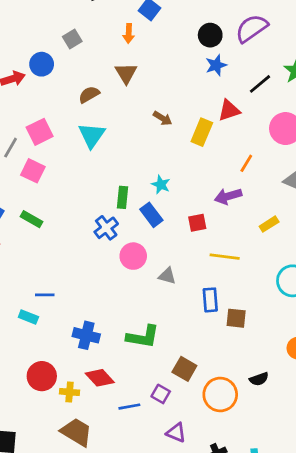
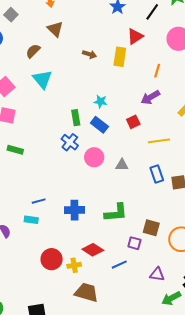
blue cross: (86, 335) -> (74, 210), moved
purple square: (161, 394) -> (134, 243), moved

